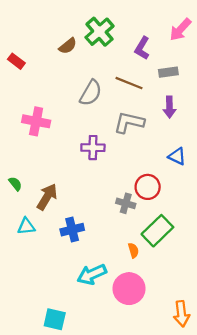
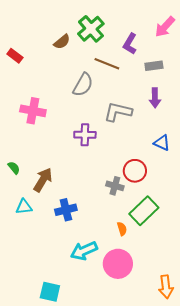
brown line: (129, 83) -> (107, 64), moved

